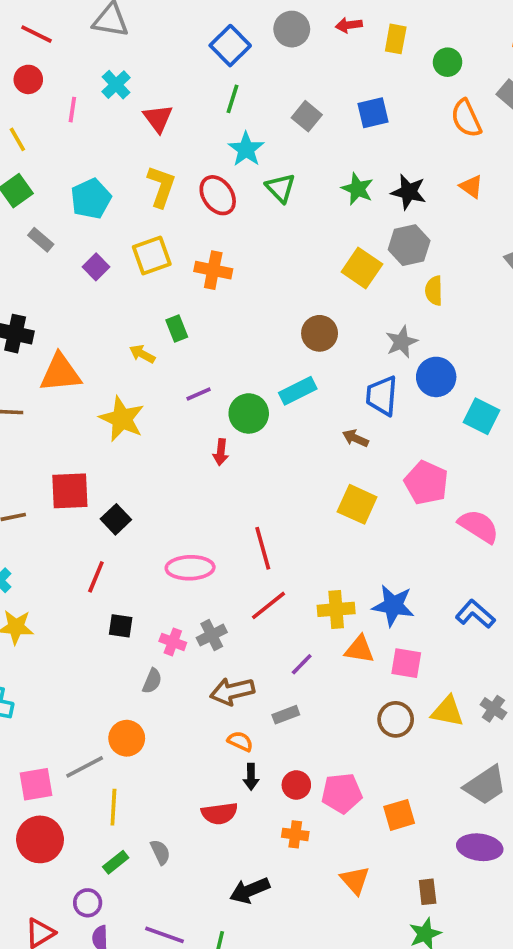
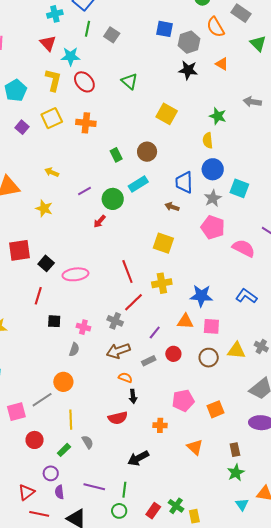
cyan cross: (116, 85) -> (55, 14), moved, turned 35
blue square: (373, 113) -> (165, 29), turned 30
gray square: (307, 116) -> (112, 35), moved
cyan star: (246, 149) -> (70, 56), moved, turned -30
green triangle: (280, 188) -> (129, 81), moved
green star: (357, 189) -> (218, 116), moved
gray hexagon: (409, 245) -> (189, 42), moved
yellow semicircle: (434, 291) -> (208, 140), moved
green rectangle: (177, 329) -> (116, 155), moved
gray star: (402, 342) -> (213, 198), moved
yellow star: (122, 419) -> (44, 208), size x0.7
red arrow: (221, 452) -> (100, 221), turned 40
yellow square: (357, 504) -> (163, 243), moved
pink ellipse: (190, 568) -> (75, 274), moved
yellow cross: (336, 609) -> (162, 283), moved
gray cross: (212, 635) -> (115, 321), moved, turned -35
red circle: (296, 785) -> (173, 354), moved
yellow line: (113, 807) -> (71, 420), moved
red circle: (40, 839) -> (35, 440), moved, size x0.7

